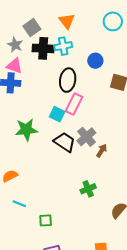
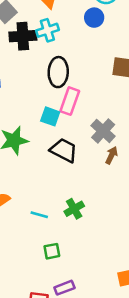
blue circle: (95, 61) -> (94, 18), moved
gray cross: (86, 137) -> (103, 131), moved
green cross: (88, 189) -> (74, 209), moved
cyan line: (19, 204) -> (39, 215), moved

